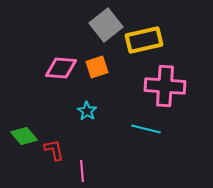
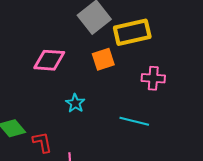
orange square: (97, 67) -> (103, 59), moved
pink cross: (165, 86) -> (153, 78), size x0.6

